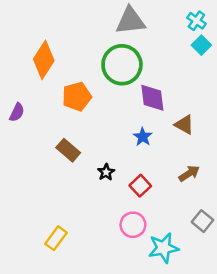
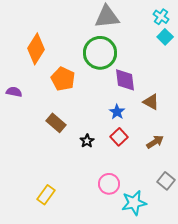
orange pentagon: (77, 96) -> (63, 79), turned -30
purple semicircle: (17, 112) -> (14, 92), turned -105
red square: (140, 186) -> (119, 137), moved

